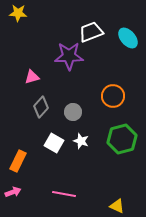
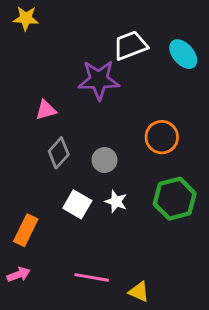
yellow triangle: (117, 206) -> (139, 292), moved

